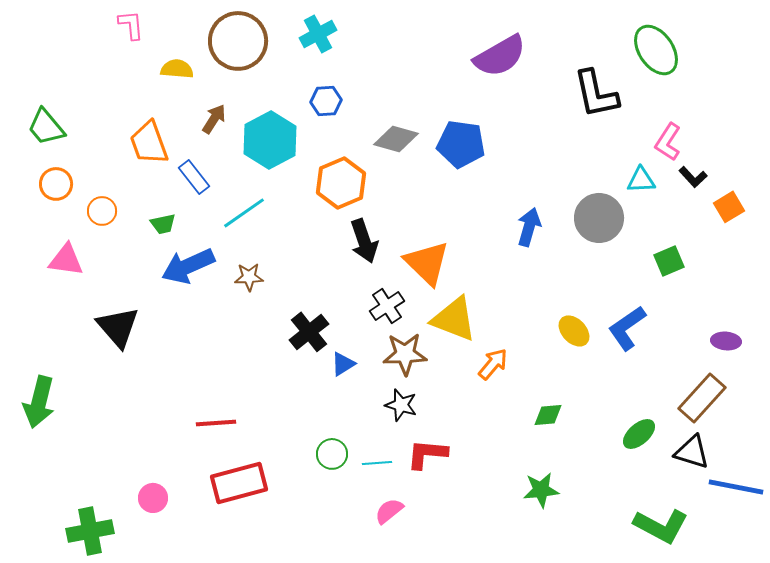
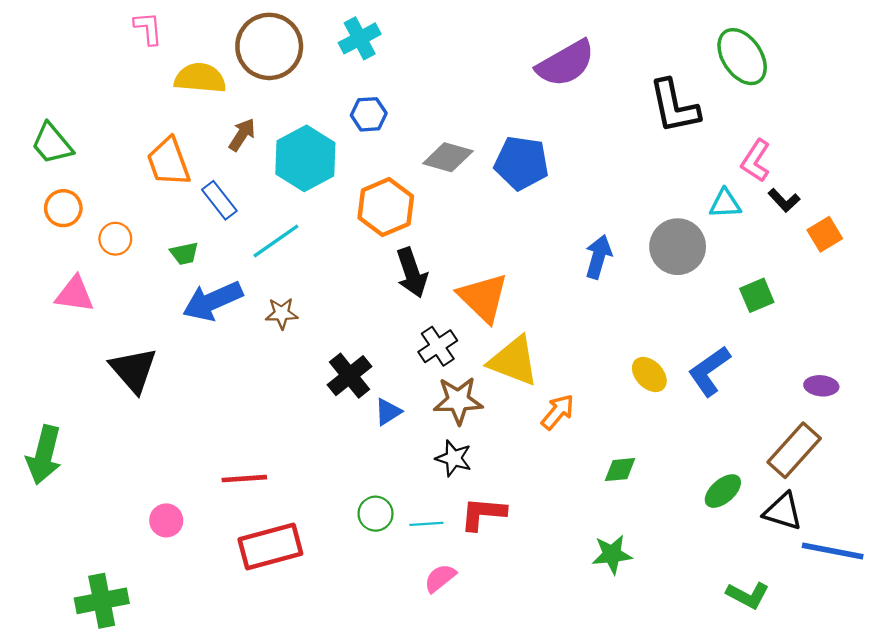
yellow semicircle: (177, 69) -> (200, 78), size x1.4
pink circle: (153, 498) -> (166, 520), moved
green L-shape: (661, 526) -> (748, 595), size x0.7

